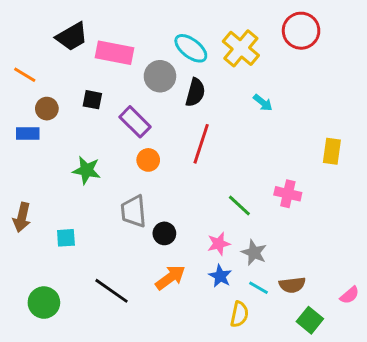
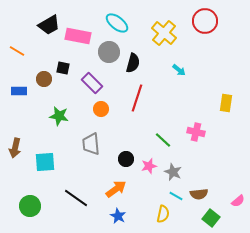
cyan ellipse: (191, 48) -> (117, 23), moved
brown circle: (47, 109) -> (44, 79), moved
black circle: (164, 233) -> (126, 159), moved
cyan square: (66, 238) -> (45, 162), size x1.5
blue star: (220, 276) -> (118, 216), moved

